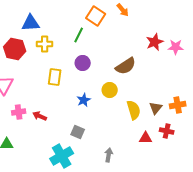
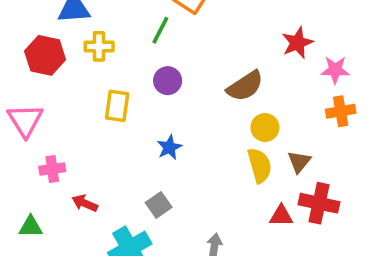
pink star: (176, 47) -> (335, 70), moved
yellow circle: (110, 90) -> (265, 127), moved
orange cross: (178, 105) -> (341, 111), moved
red arrow: (40, 116) -> (85, 203), moved
red cross: (167, 131) -> (319, 203), size x1.5
gray square: (78, 132) -> (159, 205), turned 32

